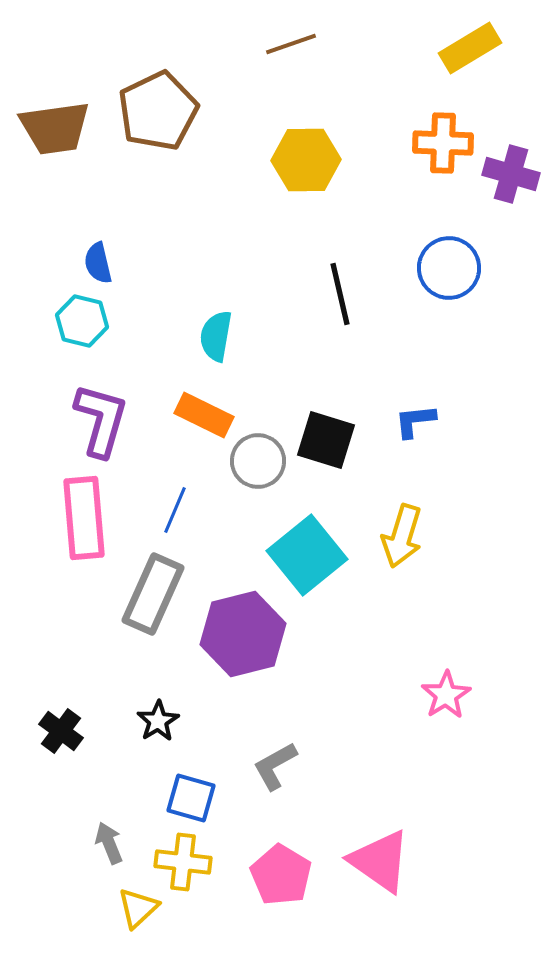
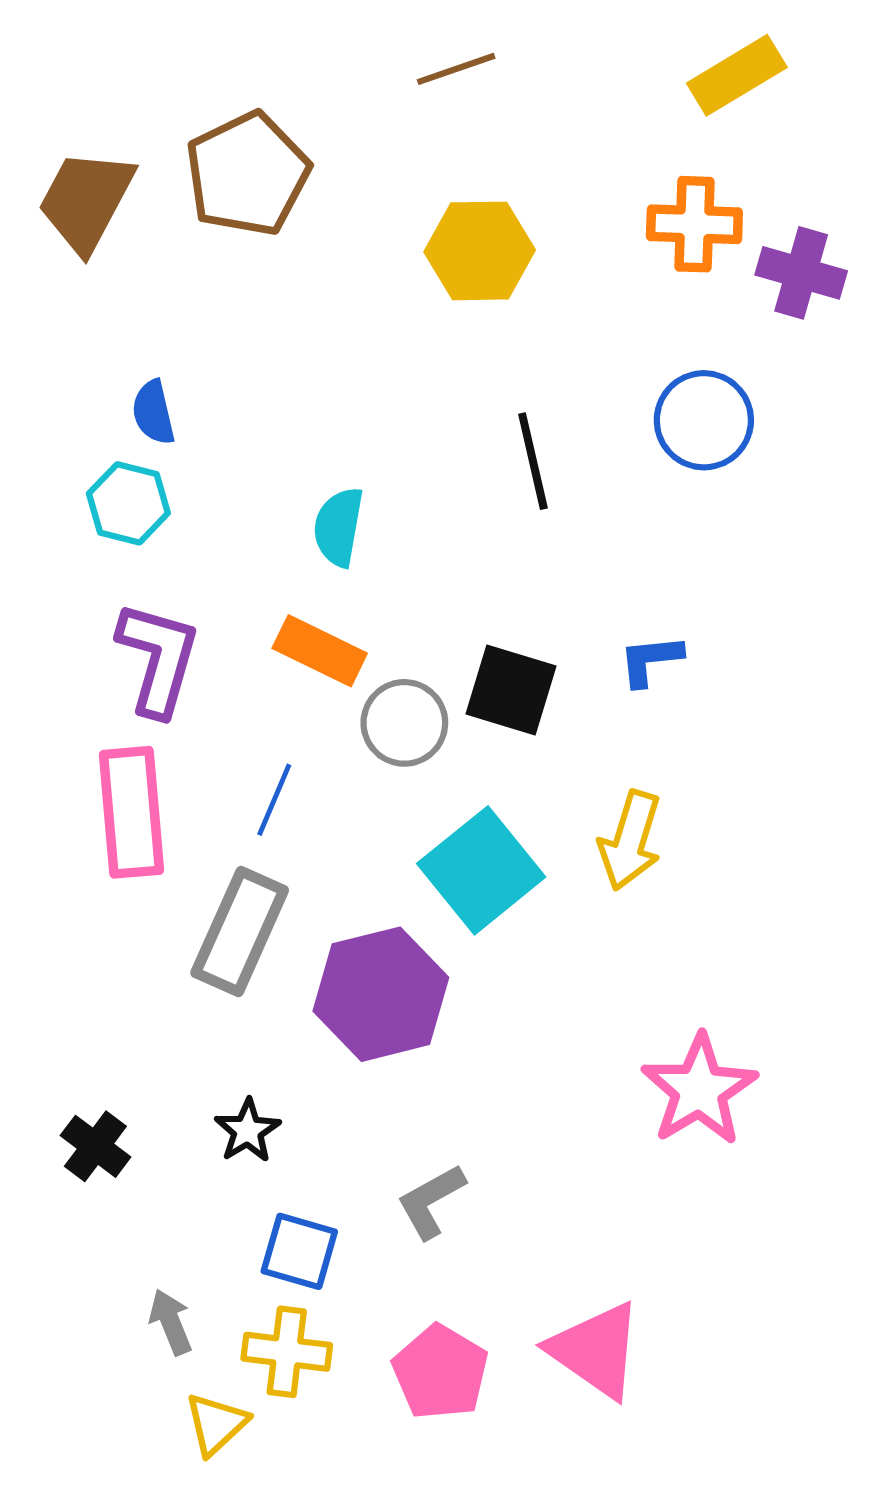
brown trapezoid: (55, 128) -> (86, 201), turned 126
pink star: (446, 695) -> (699, 1090), size x1.5

